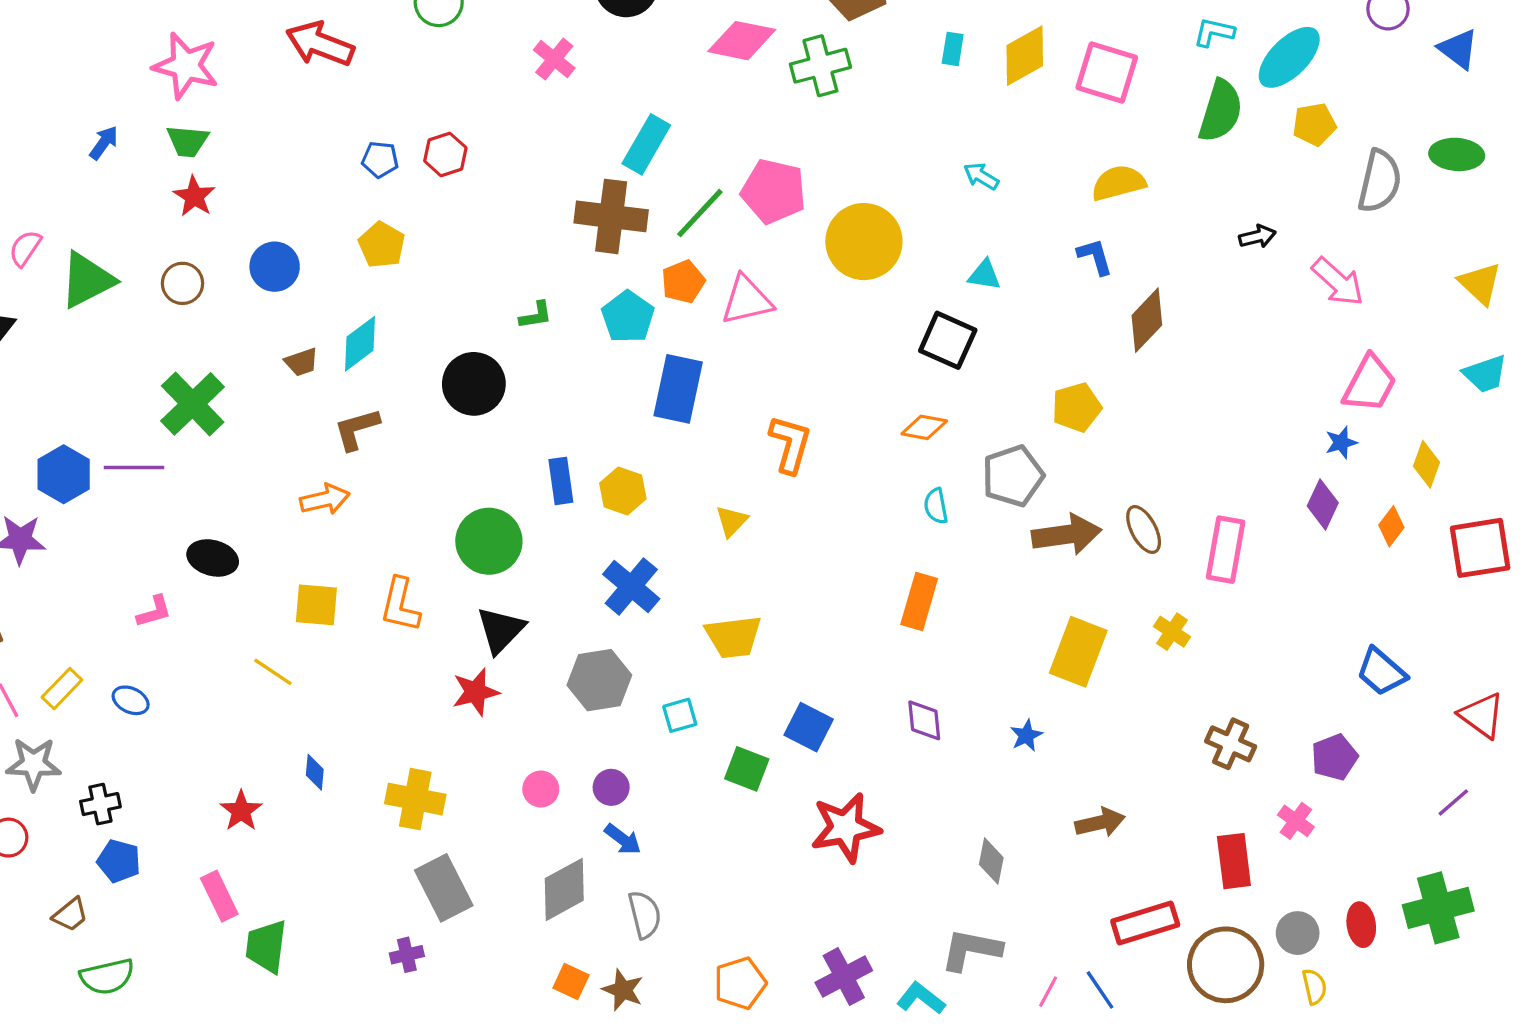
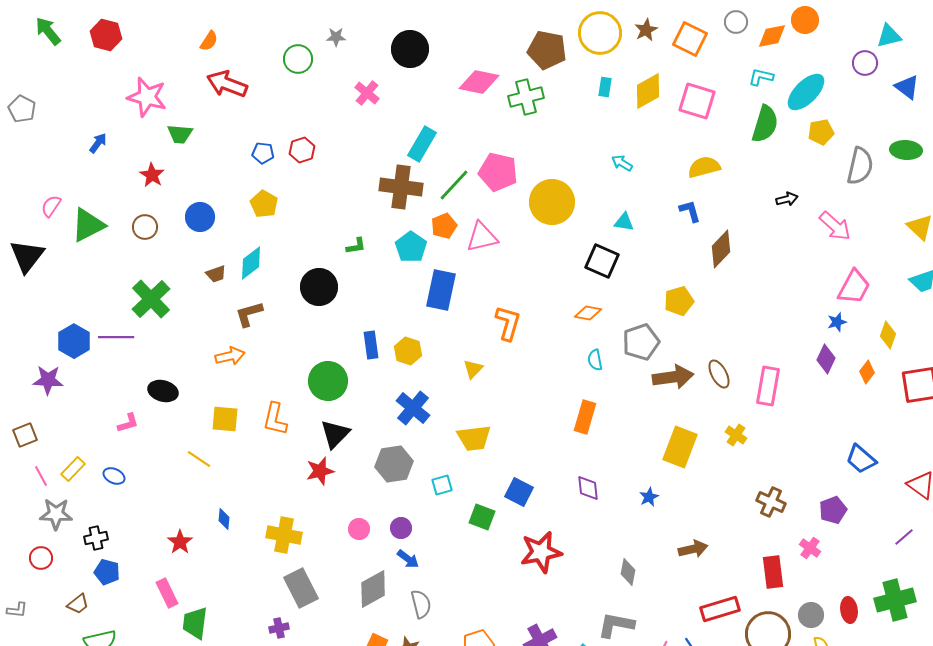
green trapezoid: (188, 141) -> (180, 134), moved

